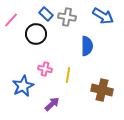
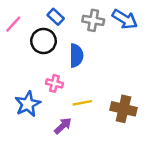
gray cross: (67, 17) -> (93, 20), moved
blue semicircle: (87, 46) -> (76, 56), moved
yellow line: (68, 75) -> (82, 103), moved, turned 70

